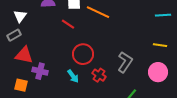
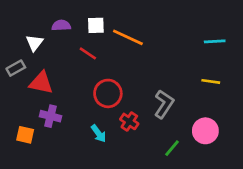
white triangle: (20, 16) -> (34, 43), moved
red triangle: (24, 55) -> (41, 83), moved
pink circle: (158, 72) -> (205, 131), moved
cyan arrow: (73, 76) -> (99, 133), moved

